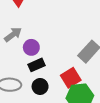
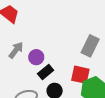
red square: (71, 78) -> (80, 75), turned -30

